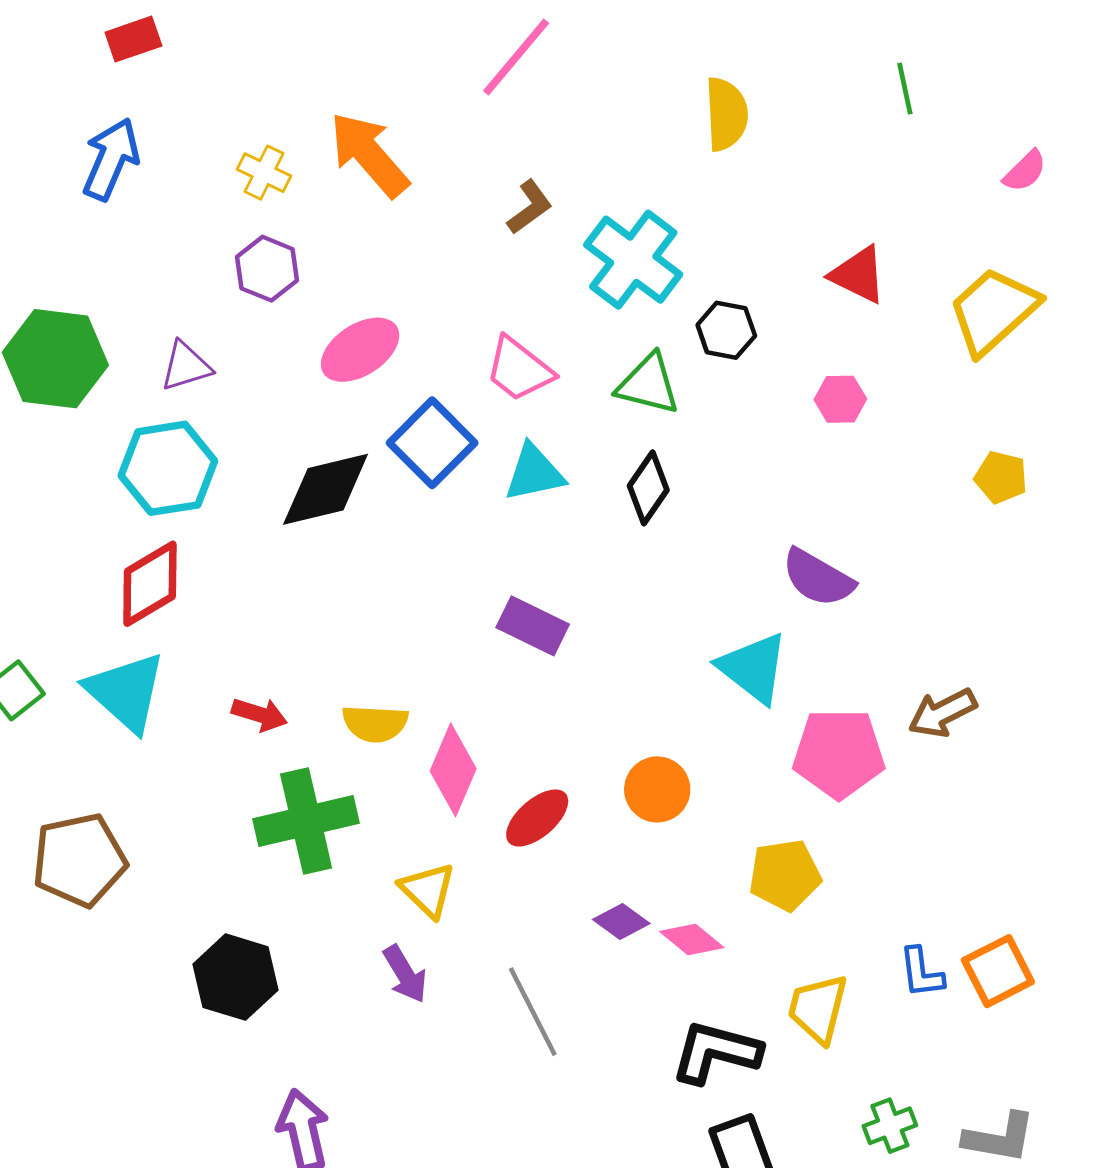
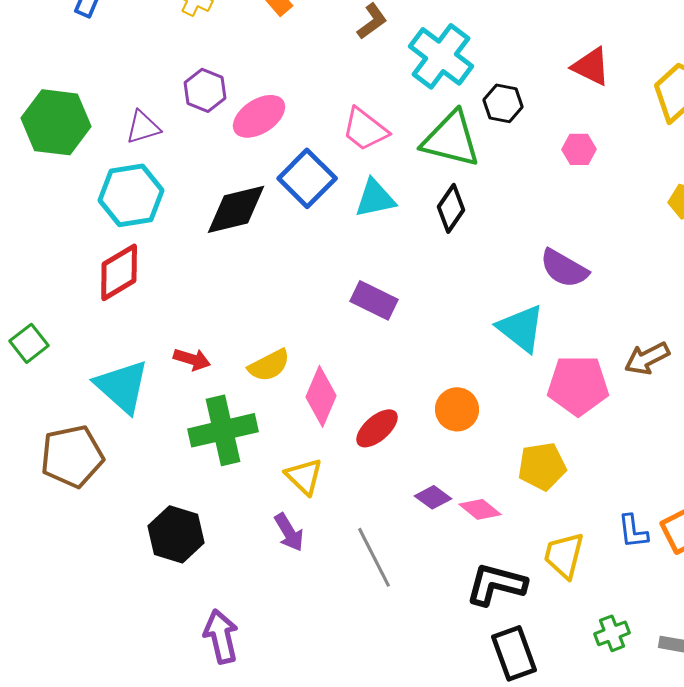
purple hexagon: (267, 269) -> (205, 90), moved
green triangle: (648, 384) -> (451, 139), size x1.4
cyan triangle: (126, 692) -> (122, 386), moved
yellow semicircle: (375, 723) -> (269, 365), turned -30

